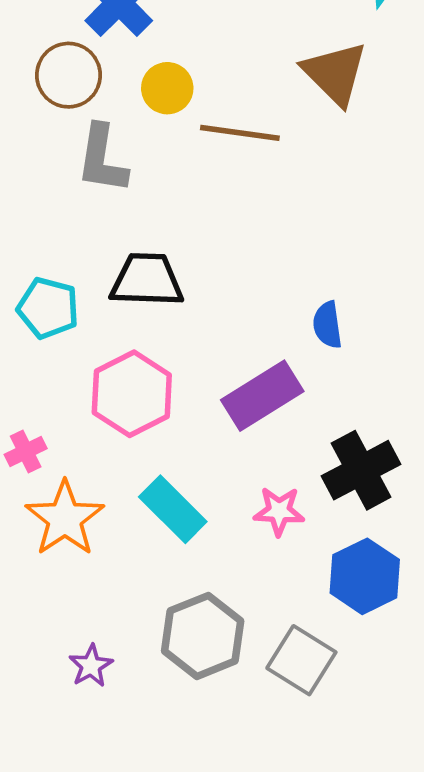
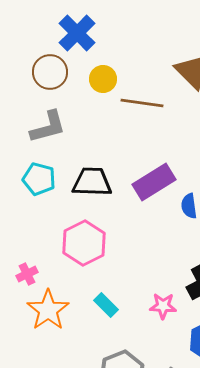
gray L-shape: (102, 159) -> (48, 127), moved, turned -114
cyan pentagon: (48, 308) -> (39, 179), moved
purple rectangle: (262, 396) -> (154, 182), moved
cyan rectangle: (173, 509) -> (106, 305), size x0.7

